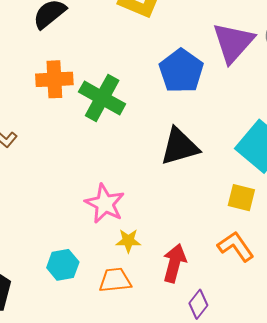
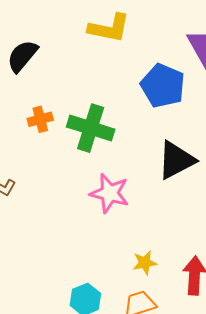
orange cross: (54, 79) -> (40, 119), size x0.7
pink star: (105, 204) -> (110, 193), moved

